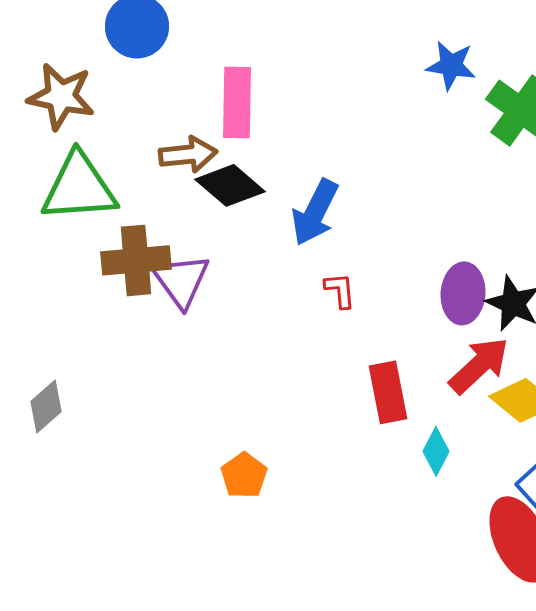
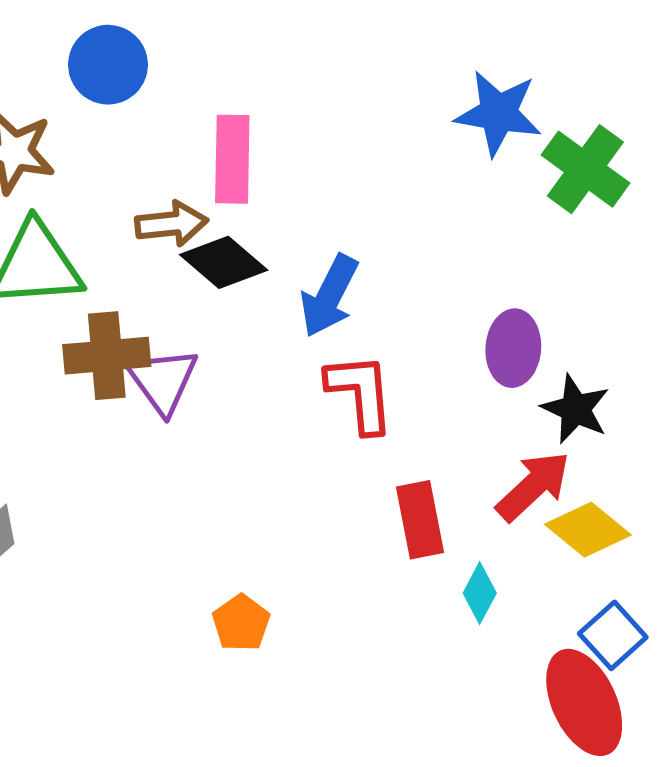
blue star: (451, 65) -> (498, 113), size x1.4
red L-shape: (340, 290) -> (360, 393), size x1.8
purple ellipse: (463, 293) -> (513, 348), moved

